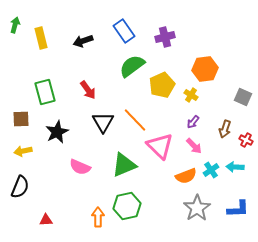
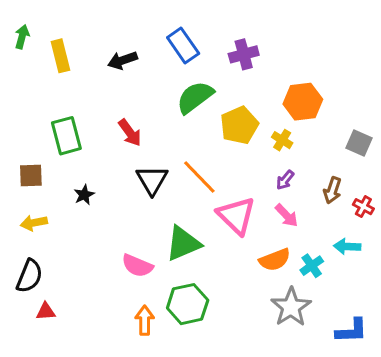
black star: (57, 132) -> (84, 195), size x0.6
pink semicircle: (80, 167) -> (137, 266), moved
cyan cross: (211, 170) -> (312, 266), moved
blue L-shape: (238, 209) -> (352, 331), moved
red triangle: (46, 220) -> (46, 312), moved

